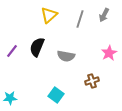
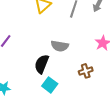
black semicircle: (37, 47) -> (42, 64), moved

